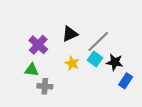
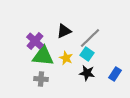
black star: (115, 62) -> (87, 73), moved
green triangle: (32, 70) -> (43, 56), moved, size x1.6

